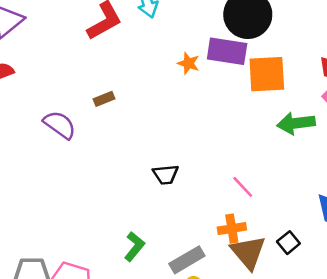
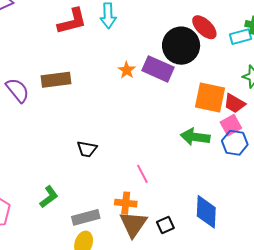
orange square: (267, 74) -> (210, 97), moved
brown rectangle: (104, 99) -> (56, 80), size x1.8

